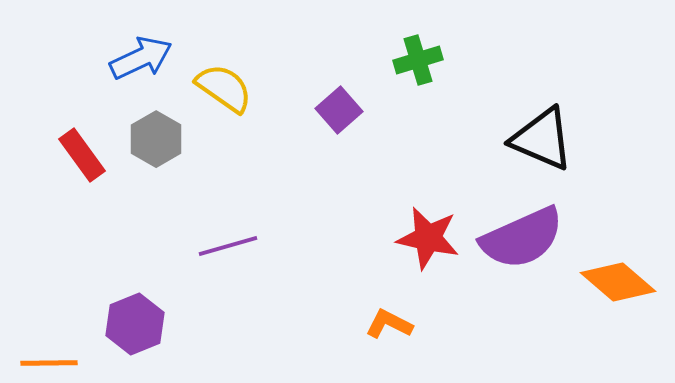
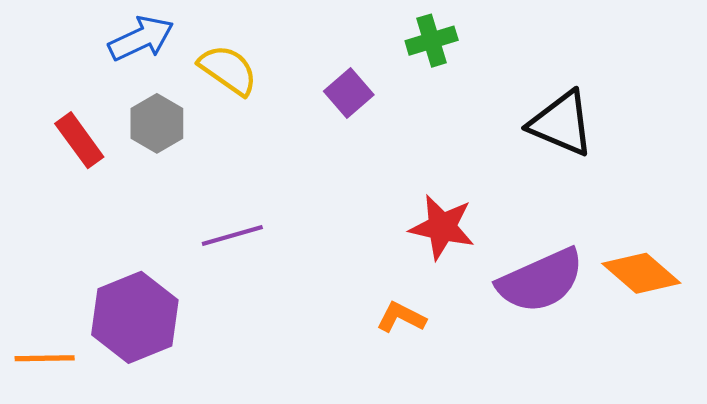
purple semicircle: (522, 238) -> (541, 281), moved
purple hexagon: (135, 324) -> (135, 317), size x1.4

